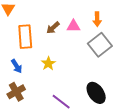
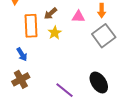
brown arrow: (53, 28) -> (50, 14), moved
yellow star: (48, 64) -> (55, 33), moved

